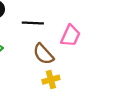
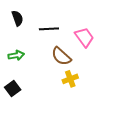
pink trapezoid: (70, 36) -> (84, 37), turned -55

